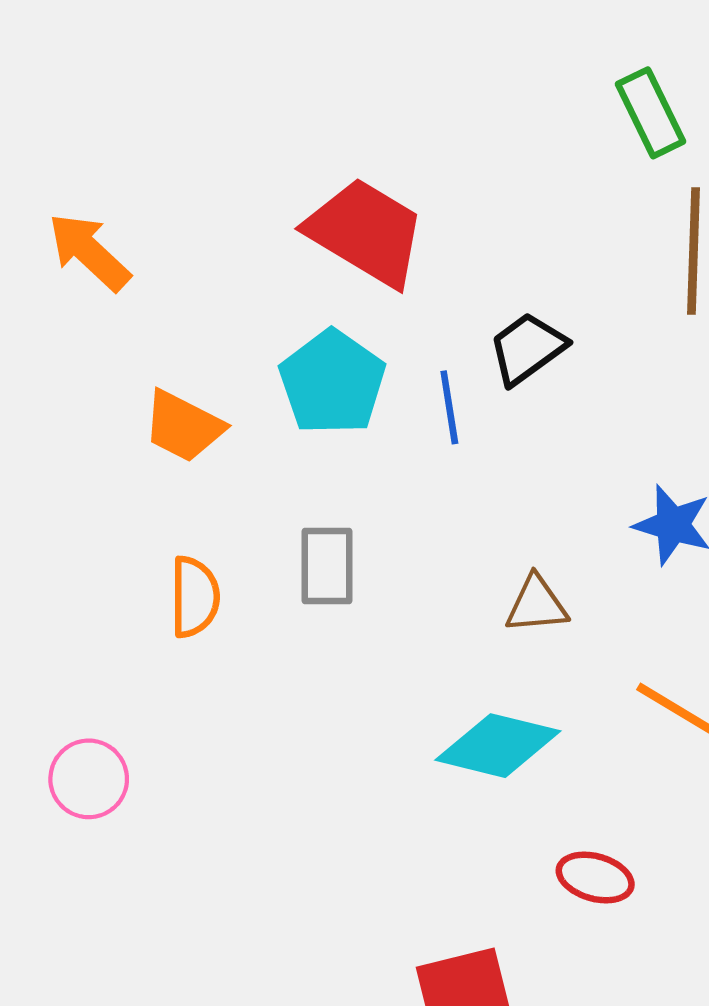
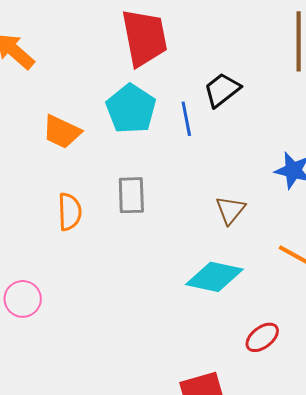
red trapezoid: (366, 232) -> (144, 38), turned 50
brown triangle: (537, 605) -> (230, 210), turned -44
red ellipse: (595, 878) -> (262, 337), turned -52

